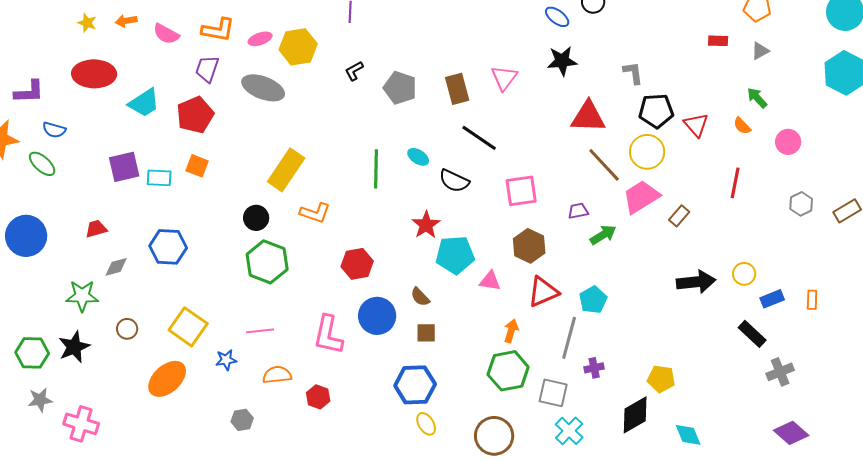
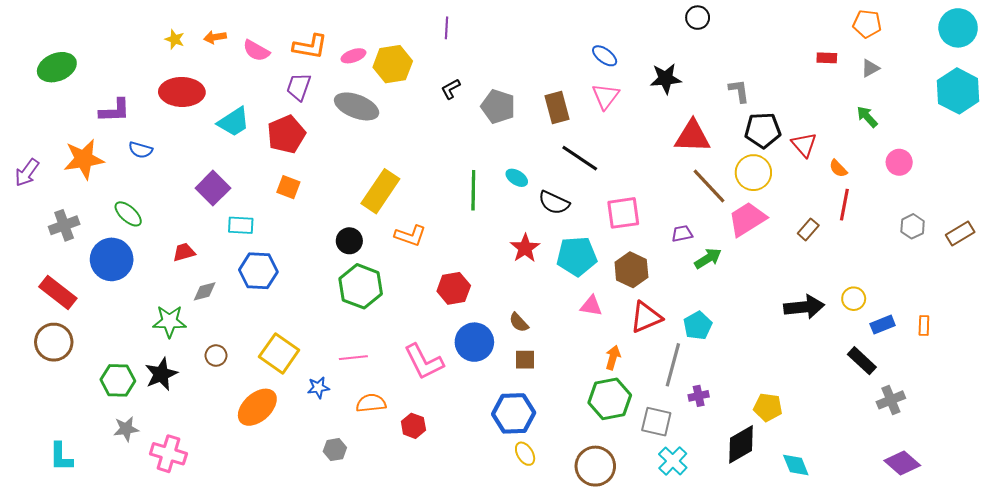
blue ellipse: (557, 17) -> (605, 56), moved
orange semicircle: (742, 126) -> (838, 168), moved
green ellipse: (42, 164) -> (128, 214), moved
purple square: (124, 167) -> (213, 188), turned -32
cyan rectangle: (159, 178) -> (241, 225), moved
brown rectangle: (679, 216) -> (808, 229), moved
cyan pentagon: (455, 255) -> (577, 256), moved
pink L-shape: (328, 335) -> (424, 362), turned -39

